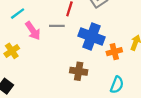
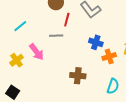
pink arrow: (33, 31) -> (37, 52), moved
blue cross: (91, 36) -> (96, 42), moved, size x0.6

